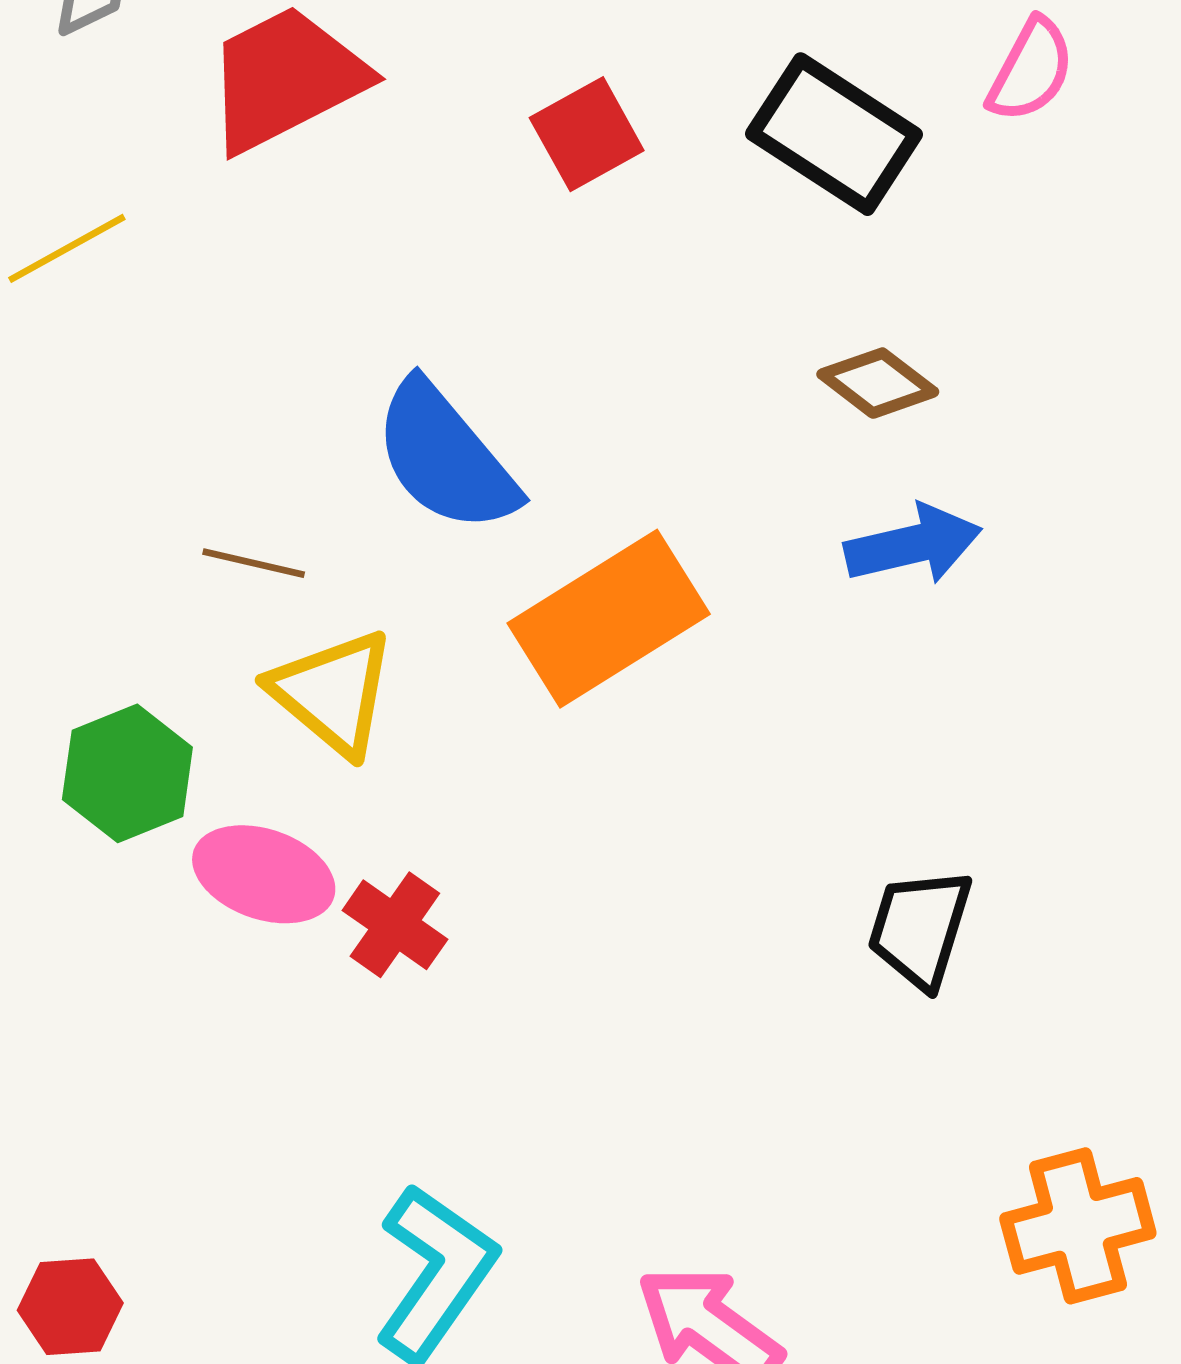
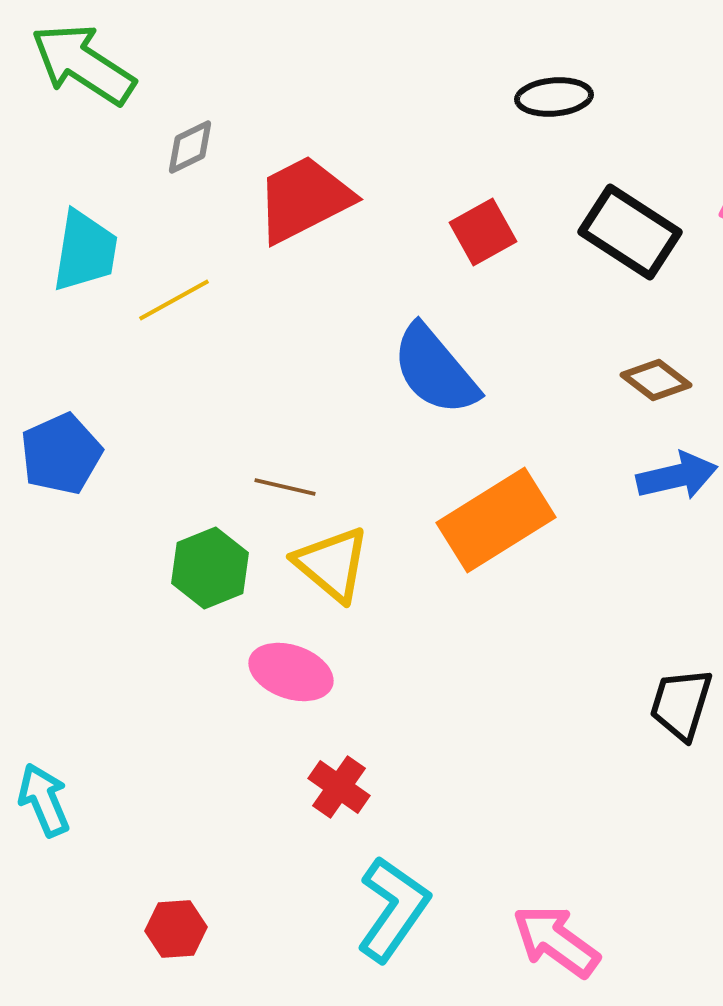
blue semicircle: (445, 457) -> (435, 370), moved
green hexagon: (127, 773) -> (210, 568), moved
red cross: (395, 925) -> (339, 787), moved

